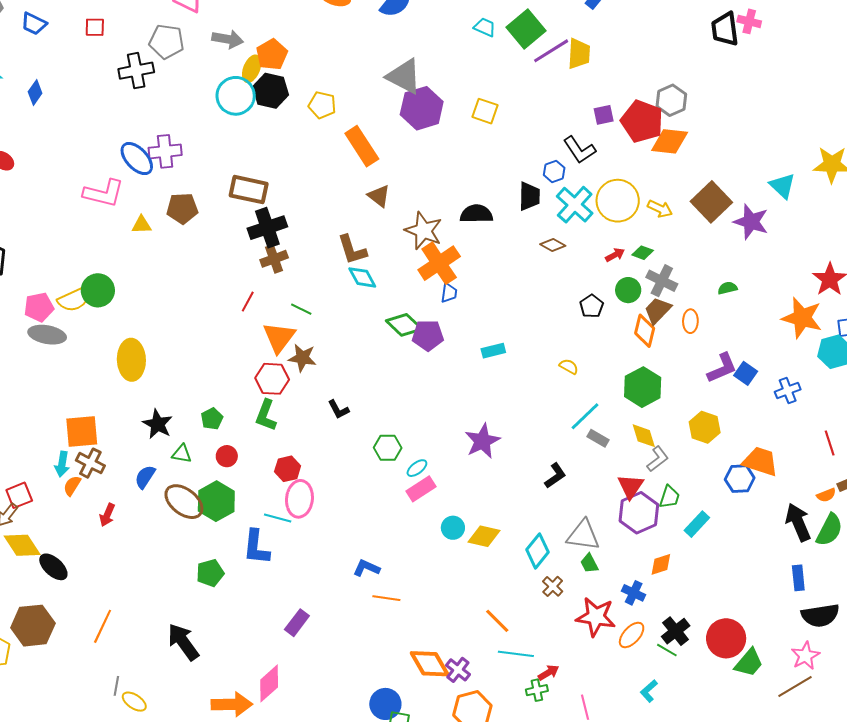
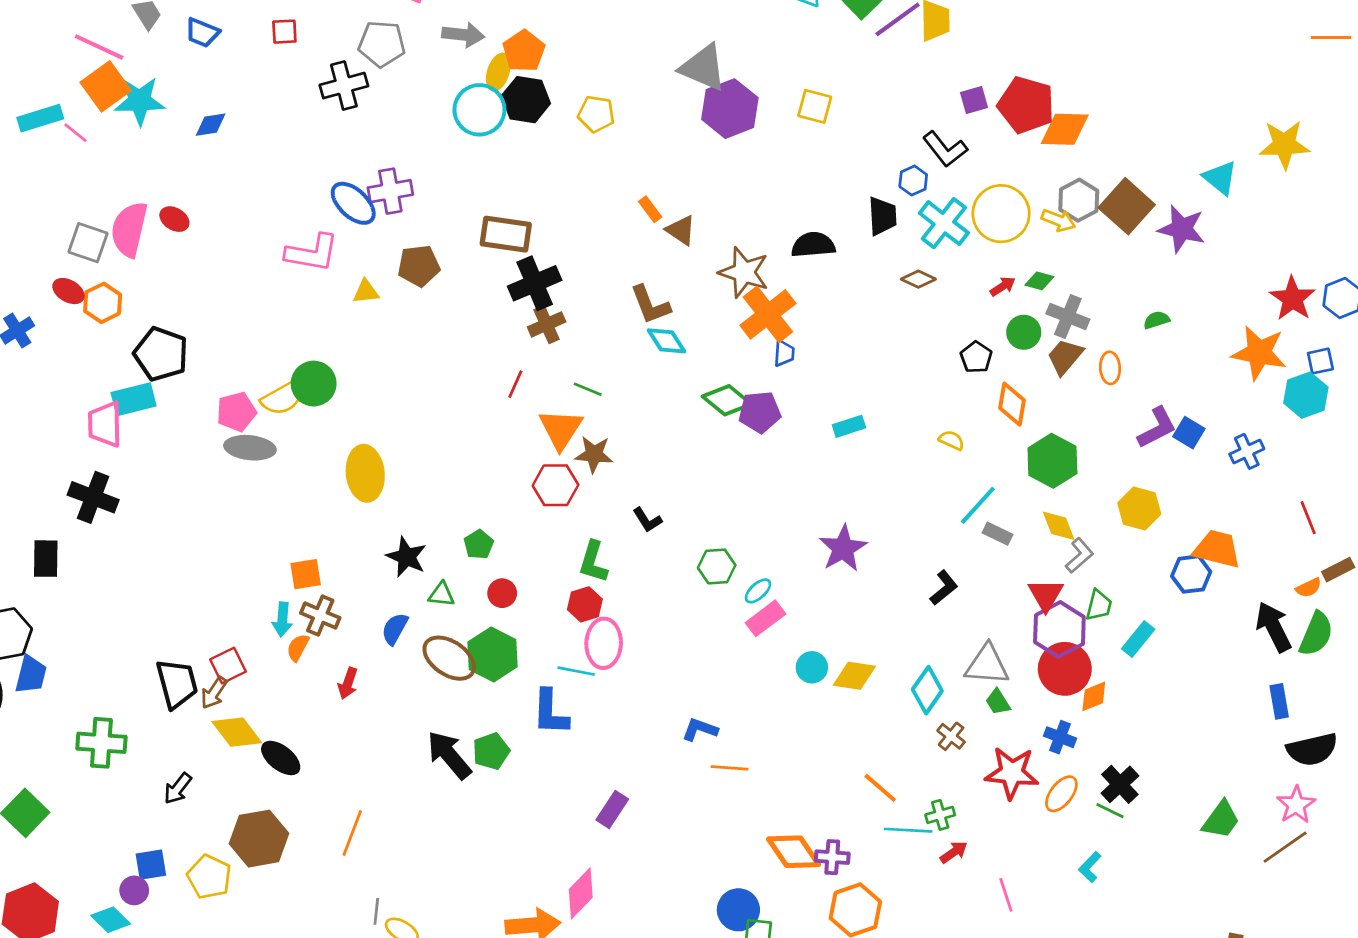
blue diamond: (35, 93) -> (211, 125), turned 50
gray hexagon: (671, 100) -> (1079, 200), moved
orange rectangle: (362, 146) -> (650, 209), moved, size x0.5
orange diamond: (645, 331) -> (1012, 404), moved
green L-shape: (266, 415) -> (593, 562), moved
orange square: (82, 431) -> (306, 574), size x0.7
red circle: (726, 638) -> (1065, 669), moved
black arrow: (183, 642) -> (449, 755), moved
purple cross: (458, 670) -> (832, 857), turned -30
green cross: (537, 690) -> (940, 815), moved

